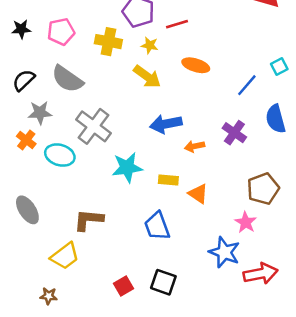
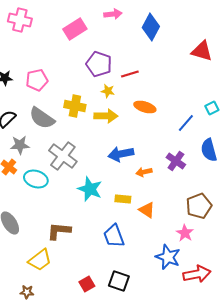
yellow cross: (108, 42) -> (75, 106), moved
yellow arrow: (147, 76) -> (106, 116), turned -35
cyan star: (127, 168) -> (90, 189), turned 30

